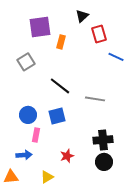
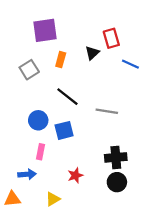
black triangle: (82, 16) -> (92, 53), moved
orange rectangle: (61, 42) -> (61, 60), moved
blue circle: (28, 115) -> (38, 120), moved

